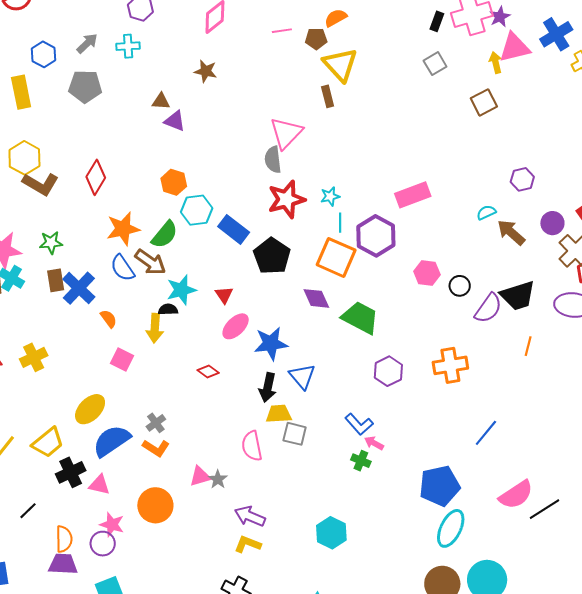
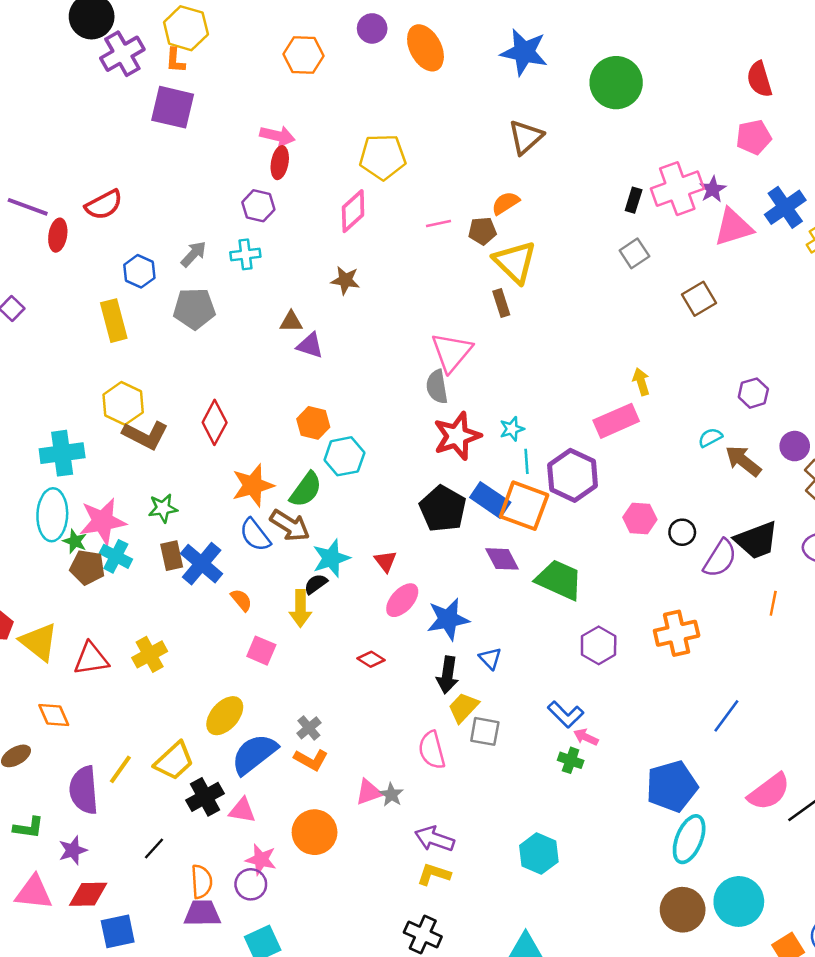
yellow arrow: (496, 62) -> (641, 382), moved
blue rectangle: (234, 229) -> (490, 500), moved
black semicircle: (168, 309) -> (316, 584), turned -30
blue triangle: (302, 376) -> (490, 658), size x0.7
yellow trapezoid: (279, 414) -> (463, 707), turned -40

